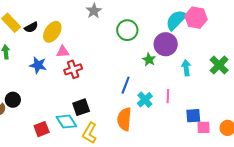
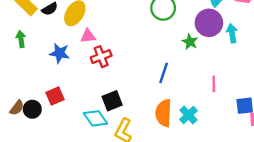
cyan arrow: (186, 68) -> (232, 33), moved
black circle: (13, 100) -> (32, 109), moved
cyan cross: (145, 100) -> (189, 115), moved
red square: (42, 129) -> (55, 96), moved

